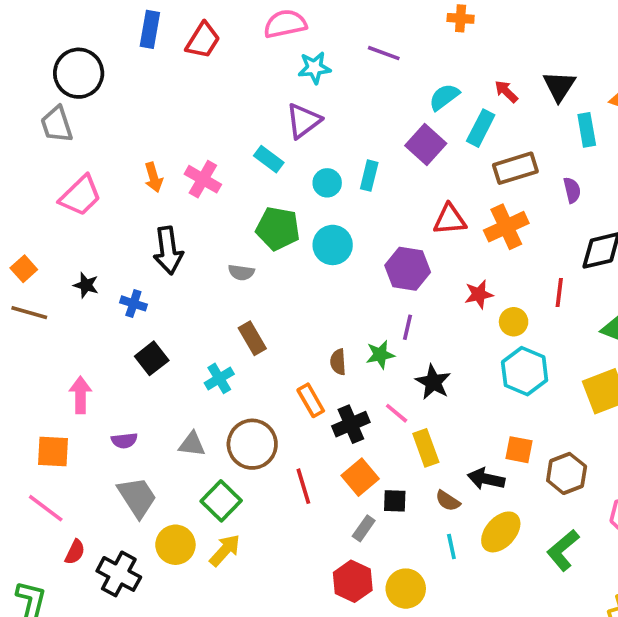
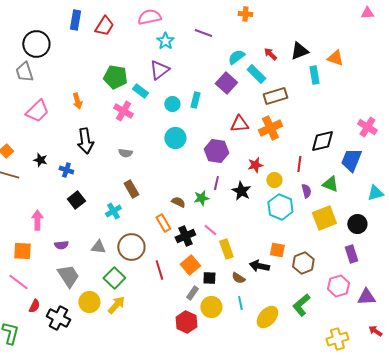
cyan star: (314, 68) -> (165, 41), turned -30
black triangle: (559, 86) -> (299, 51), turned 36
cyan rectangle: (481, 128) -> (256, 74), turned -72
pink cross: (203, 179) -> (123, 111), moved
purple semicircle: (572, 190) -> (306, 191), moved
green pentagon: (278, 229) -> (115, 77), moved
brown semicircle: (338, 362) -> (178, 202), turned 120
black star: (433, 382) -> (241, 191), moved
yellow ellipse: (501, 532) -> (267, 317), moved
yellow circle: (406, 589) -> (211, 307), moved

